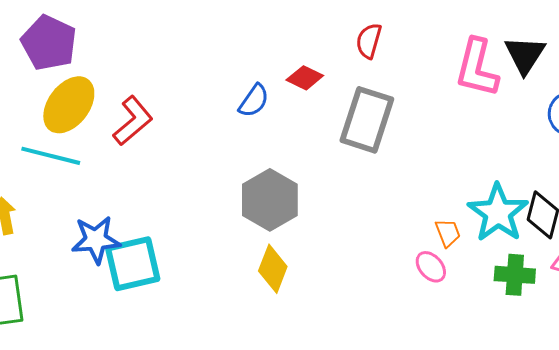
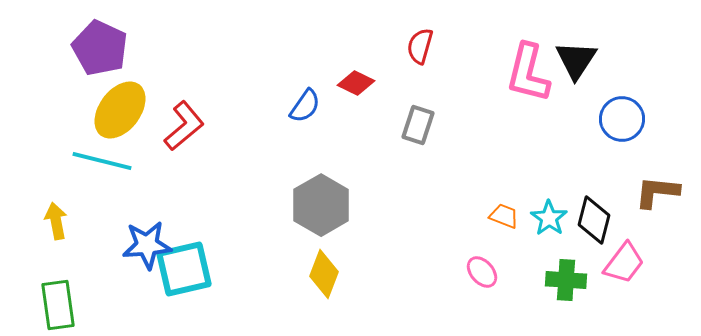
gray rectangle: (367, 120) -> (418, 125), size x0.6
cyan star: (498, 213) -> (549, 218), size x0.6
orange trapezoid: (448, 233) -> (504, 216), moved, turned -48

